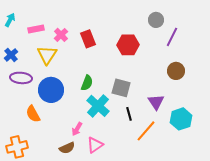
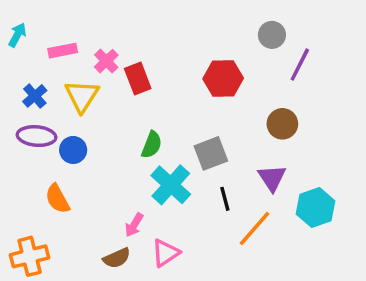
red rectangle: (88, 39) -> (138, 78), moved
blue cross: (11, 55) -> (35, 96), moved
brown circle: (176, 71) -> (282, 124), moved
gray square: (121, 88) -> (211, 153), turned -36
blue circle: (51, 90) -> (73, 150), moved, size x0.6

